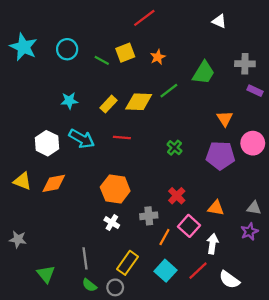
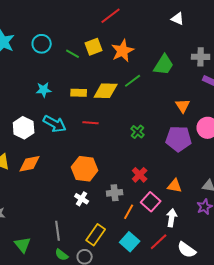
orange star: (158, 57) -> (123, 51), size x1.6
yellow rectangle: (108, 104) -> (79, 93), turned 49

